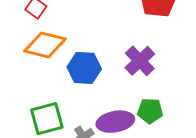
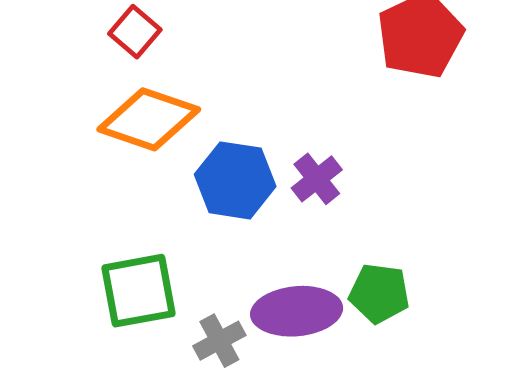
purple cross: (140, 61) -> (317, 179), moved, size x0.7

